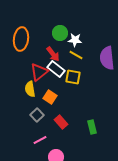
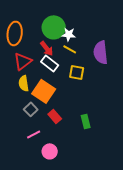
green circle: (60, 33) -> (54, 27), size x1.5
red triangle: (39, 72) -> (23, 61), moved
yellow square: (73, 77) -> (77, 72), moved
orange square: (50, 97) -> (44, 91), size x1.6

